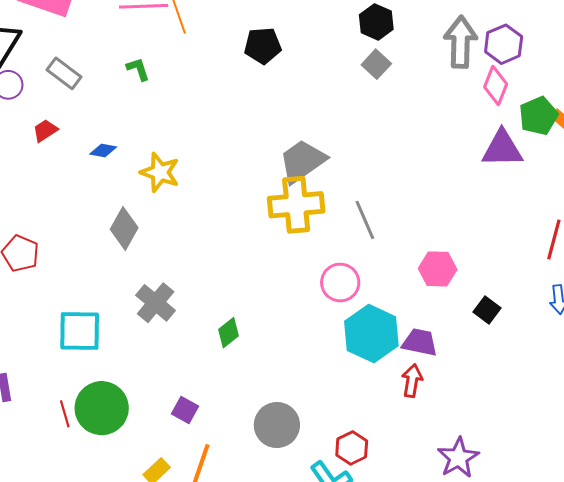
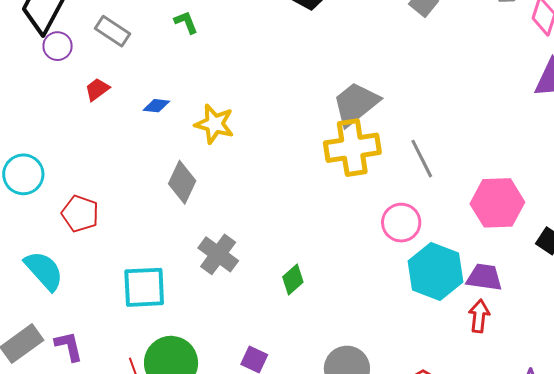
pink hexagon: (438, 269) -> (497, 203), size x1.4

